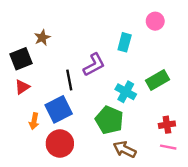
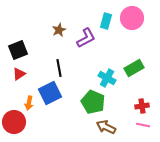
pink circle: (155, 21) -> (132, 18), size x1.5
brown star: (42, 38) -> (59, 30), moved
cyan rectangle: (125, 42) -> (106, 21), moved
purple L-shape: (94, 65) -> (86, 38), moved
red circle: (60, 144) -> (14, 122), moved

